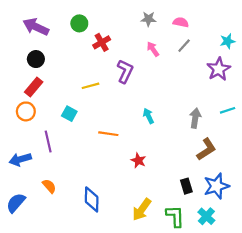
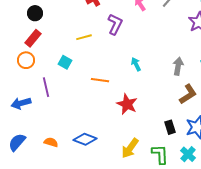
red star: (138, 160) -> (127, 104), size x1.5
orange semicircle: (49, 186) -> (51, 142), moved, turned -32
blue diamond: (92, 199) -> (85, 139), turned -70

